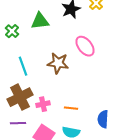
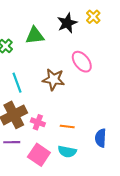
pink cross: (43, 104) -> (38, 122), turned 32

